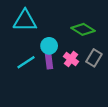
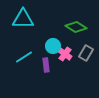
cyan circle: (49, 46) -> (53, 46), moved
purple rectangle: (49, 61) -> (46, 65), moved

